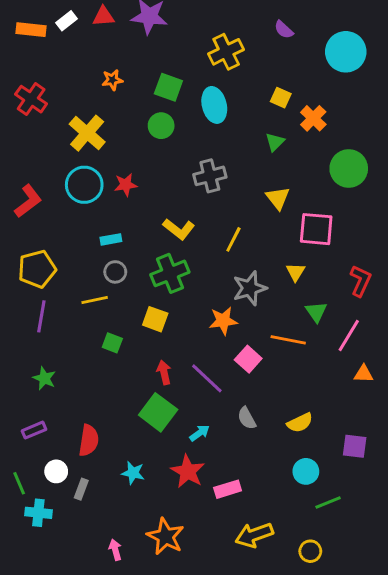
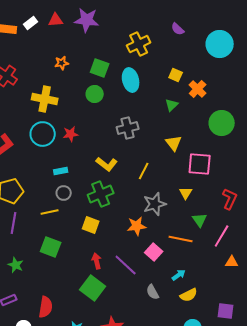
yellow cross: (87, 133) -> (45, 99), turned -30
green square: (112, 343) -> (51, 247), moved, size x1.5
cyan arrow: (199, 433) -> (179, 275), moved

